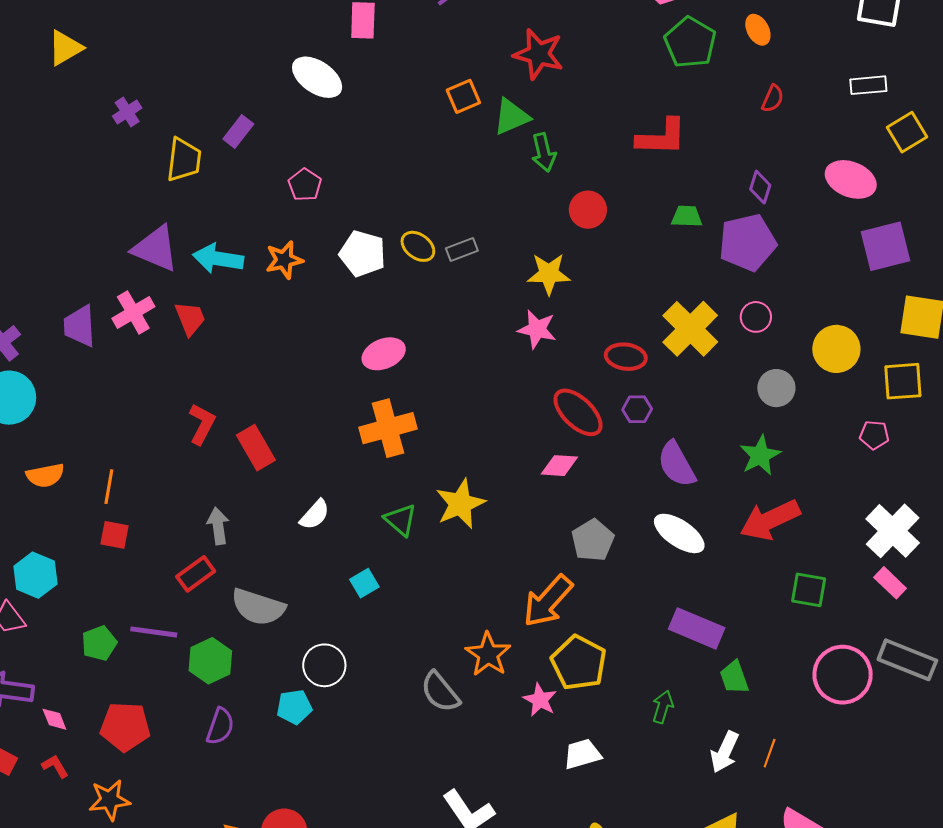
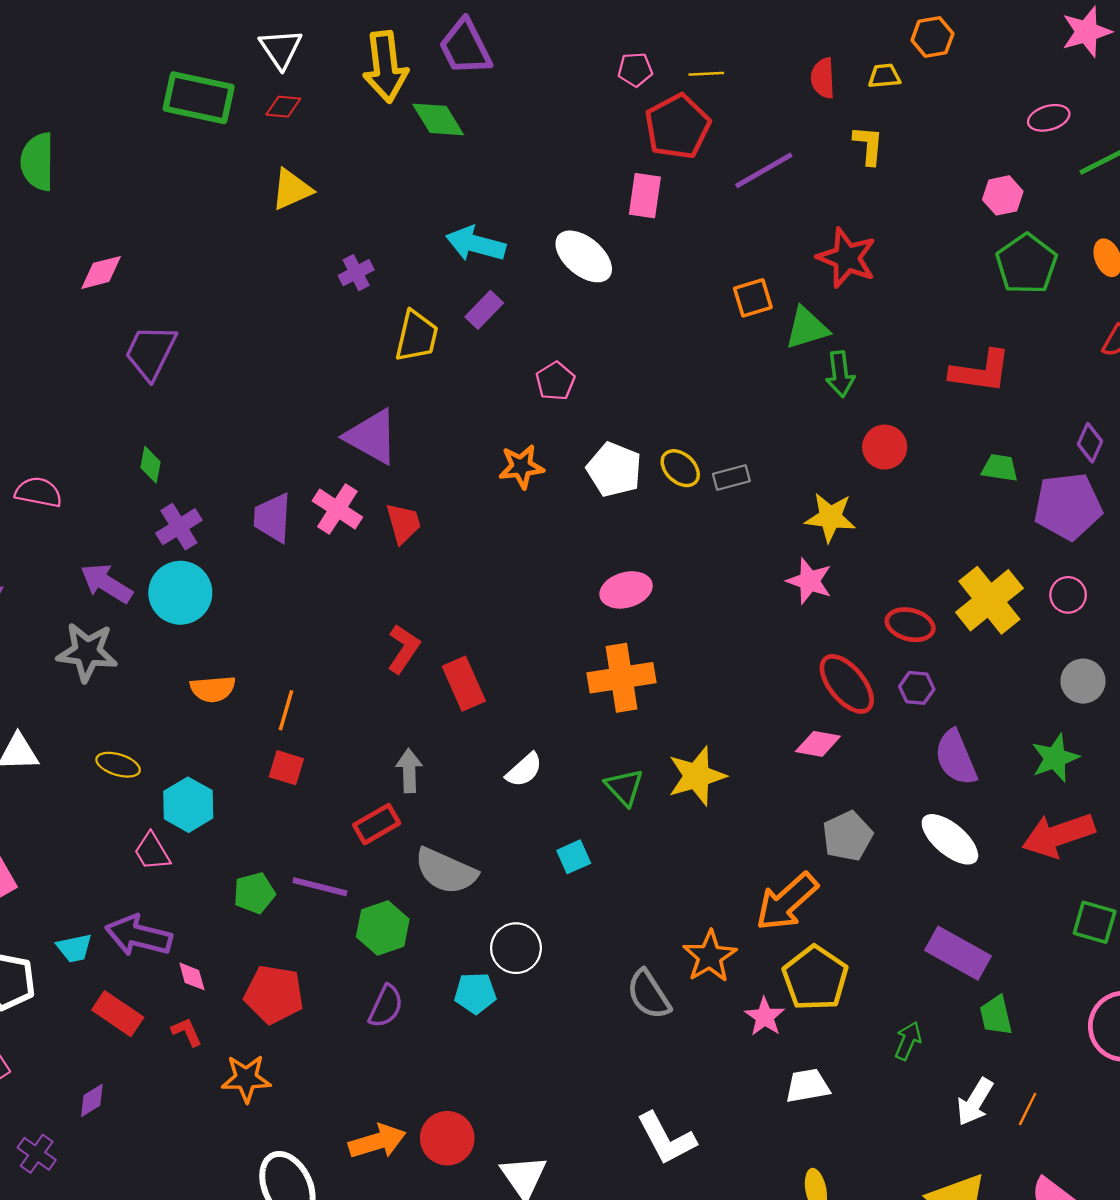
cyan arrow: (218, 259) -> (476, 244), moved
pink cross: (133, 313) -> (337, 509), turned -33

